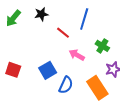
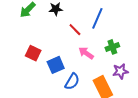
green cross: (102, 46) -> (112, 47), turned 32
red square: (13, 70) -> (33, 53), moved

